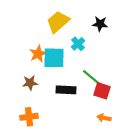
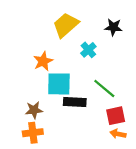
cyan square: (54, 58) -> (59, 84), moved
brown star: (30, 83) -> (34, 110), moved
red square: (102, 91) -> (116, 116), moved, turned -30

